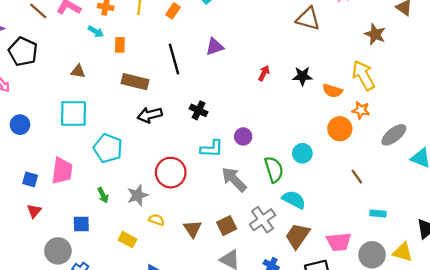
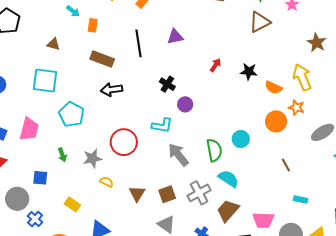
brown triangle: (308, 19) -> (260, 22), turned -50
black cross: (199, 110) -> (167, 84), moved
purple circle: (243, 136) -> (185, 104), moved
yellow rectangle: (128, 240) -> (72, 204), moved

